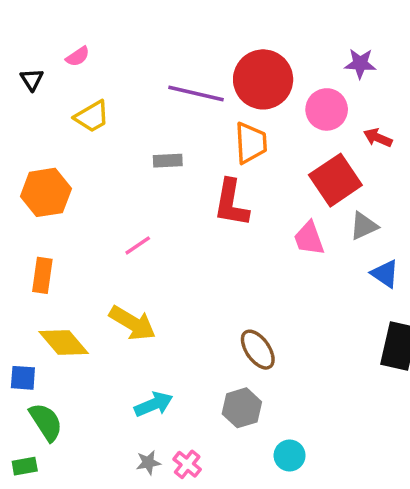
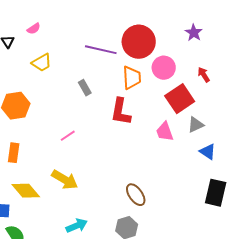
purple star: (360, 64) -> (194, 33), turned 30
pink circle: (327, 109) -> (164, 68), moved
red arrow: (378, 138) -> (204, 75), turned 35
gray rectangle: (168, 161) -> (85, 88), turned 63

